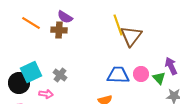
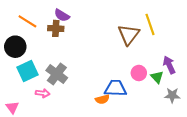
yellow line: (118, 25) -> (150, 24), moved
gray cross: (60, 75) -> (57, 74), size x1.5
blue trapezoid: (118, 75) -> (116, 88), moved
black circle: (19, 83) -> (15, 47), moved

